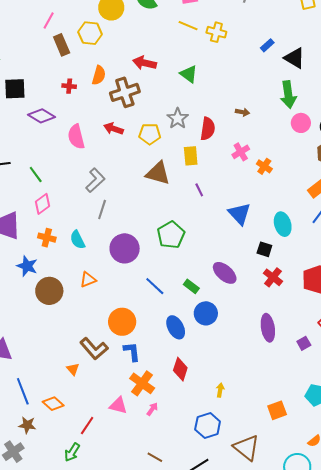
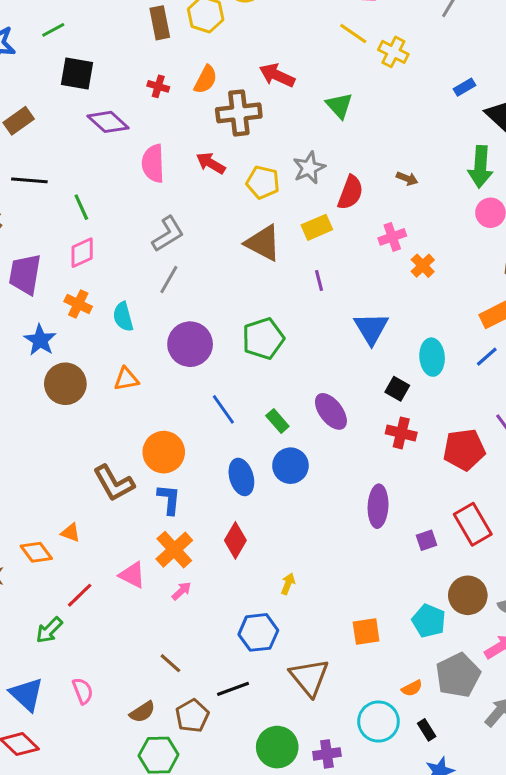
yellow rectangle: (191, 156) -> (317, 227), turned 60
red cross: (273, 277) -> (401, 433), turned -36
orange triangle: (73, 369) -> (70, 533), moved, turned -40

